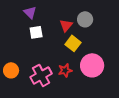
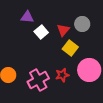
purple triangle: (30, 12) -> (27, 17), turned -40
white square: (36, 32) -> (41, 32), moved, turned -32

